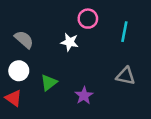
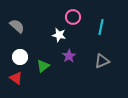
gray semicircle: (24, 39) -> (17, 26), moved
gray triangle: (126, 76) -> (102, 61), turned -35
purple star: (84, 96) -> (69, 56), moved

